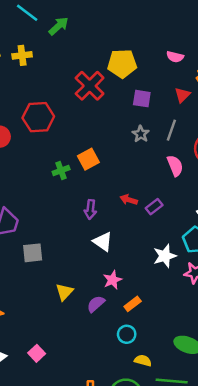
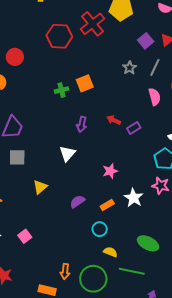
purple square: (142, 99) -> (146, 41), moved, turned 35
red hexagon: (38, 117) -> (59, 36), moved
white triangle: (103, 242) -> (67, 154), moved, turned 30
gray square: (33, 253) -> (17, 157), moved
white star: (165, 256) -> (134, 198), moved, turned -30
pink star: (113, 280) -> (110, 171), moved
yellow triangle: (64, 292) -> (40, 187), moved

